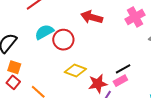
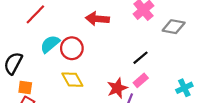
black line: (123, 69) -> (141, 58), moved
yellow diamond: (75, 71) -> (72, 80), moved, turned 50

